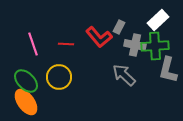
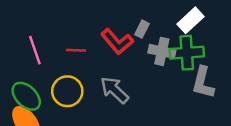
gray arrow: (124, 75) -> (115, 90), moved

